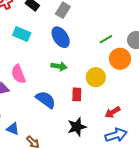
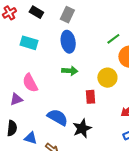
blue ellipse: (61, 37) -> (68, 42), turned 30
blue semicircle: (46, 100) -> (58, 117), moved
black star: (77, 127) -> (82, 128), moved

